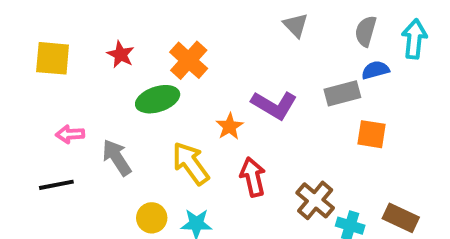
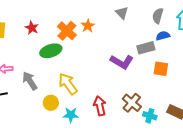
purple L-shape: (274, 105) -> (122, 62), moved
orange star: (230, 126) -> (88, 26), moved
red arrow: (253, 177) -> (100, 106), moved
yellow circle: (152, 218) -> (51, 103), moved

